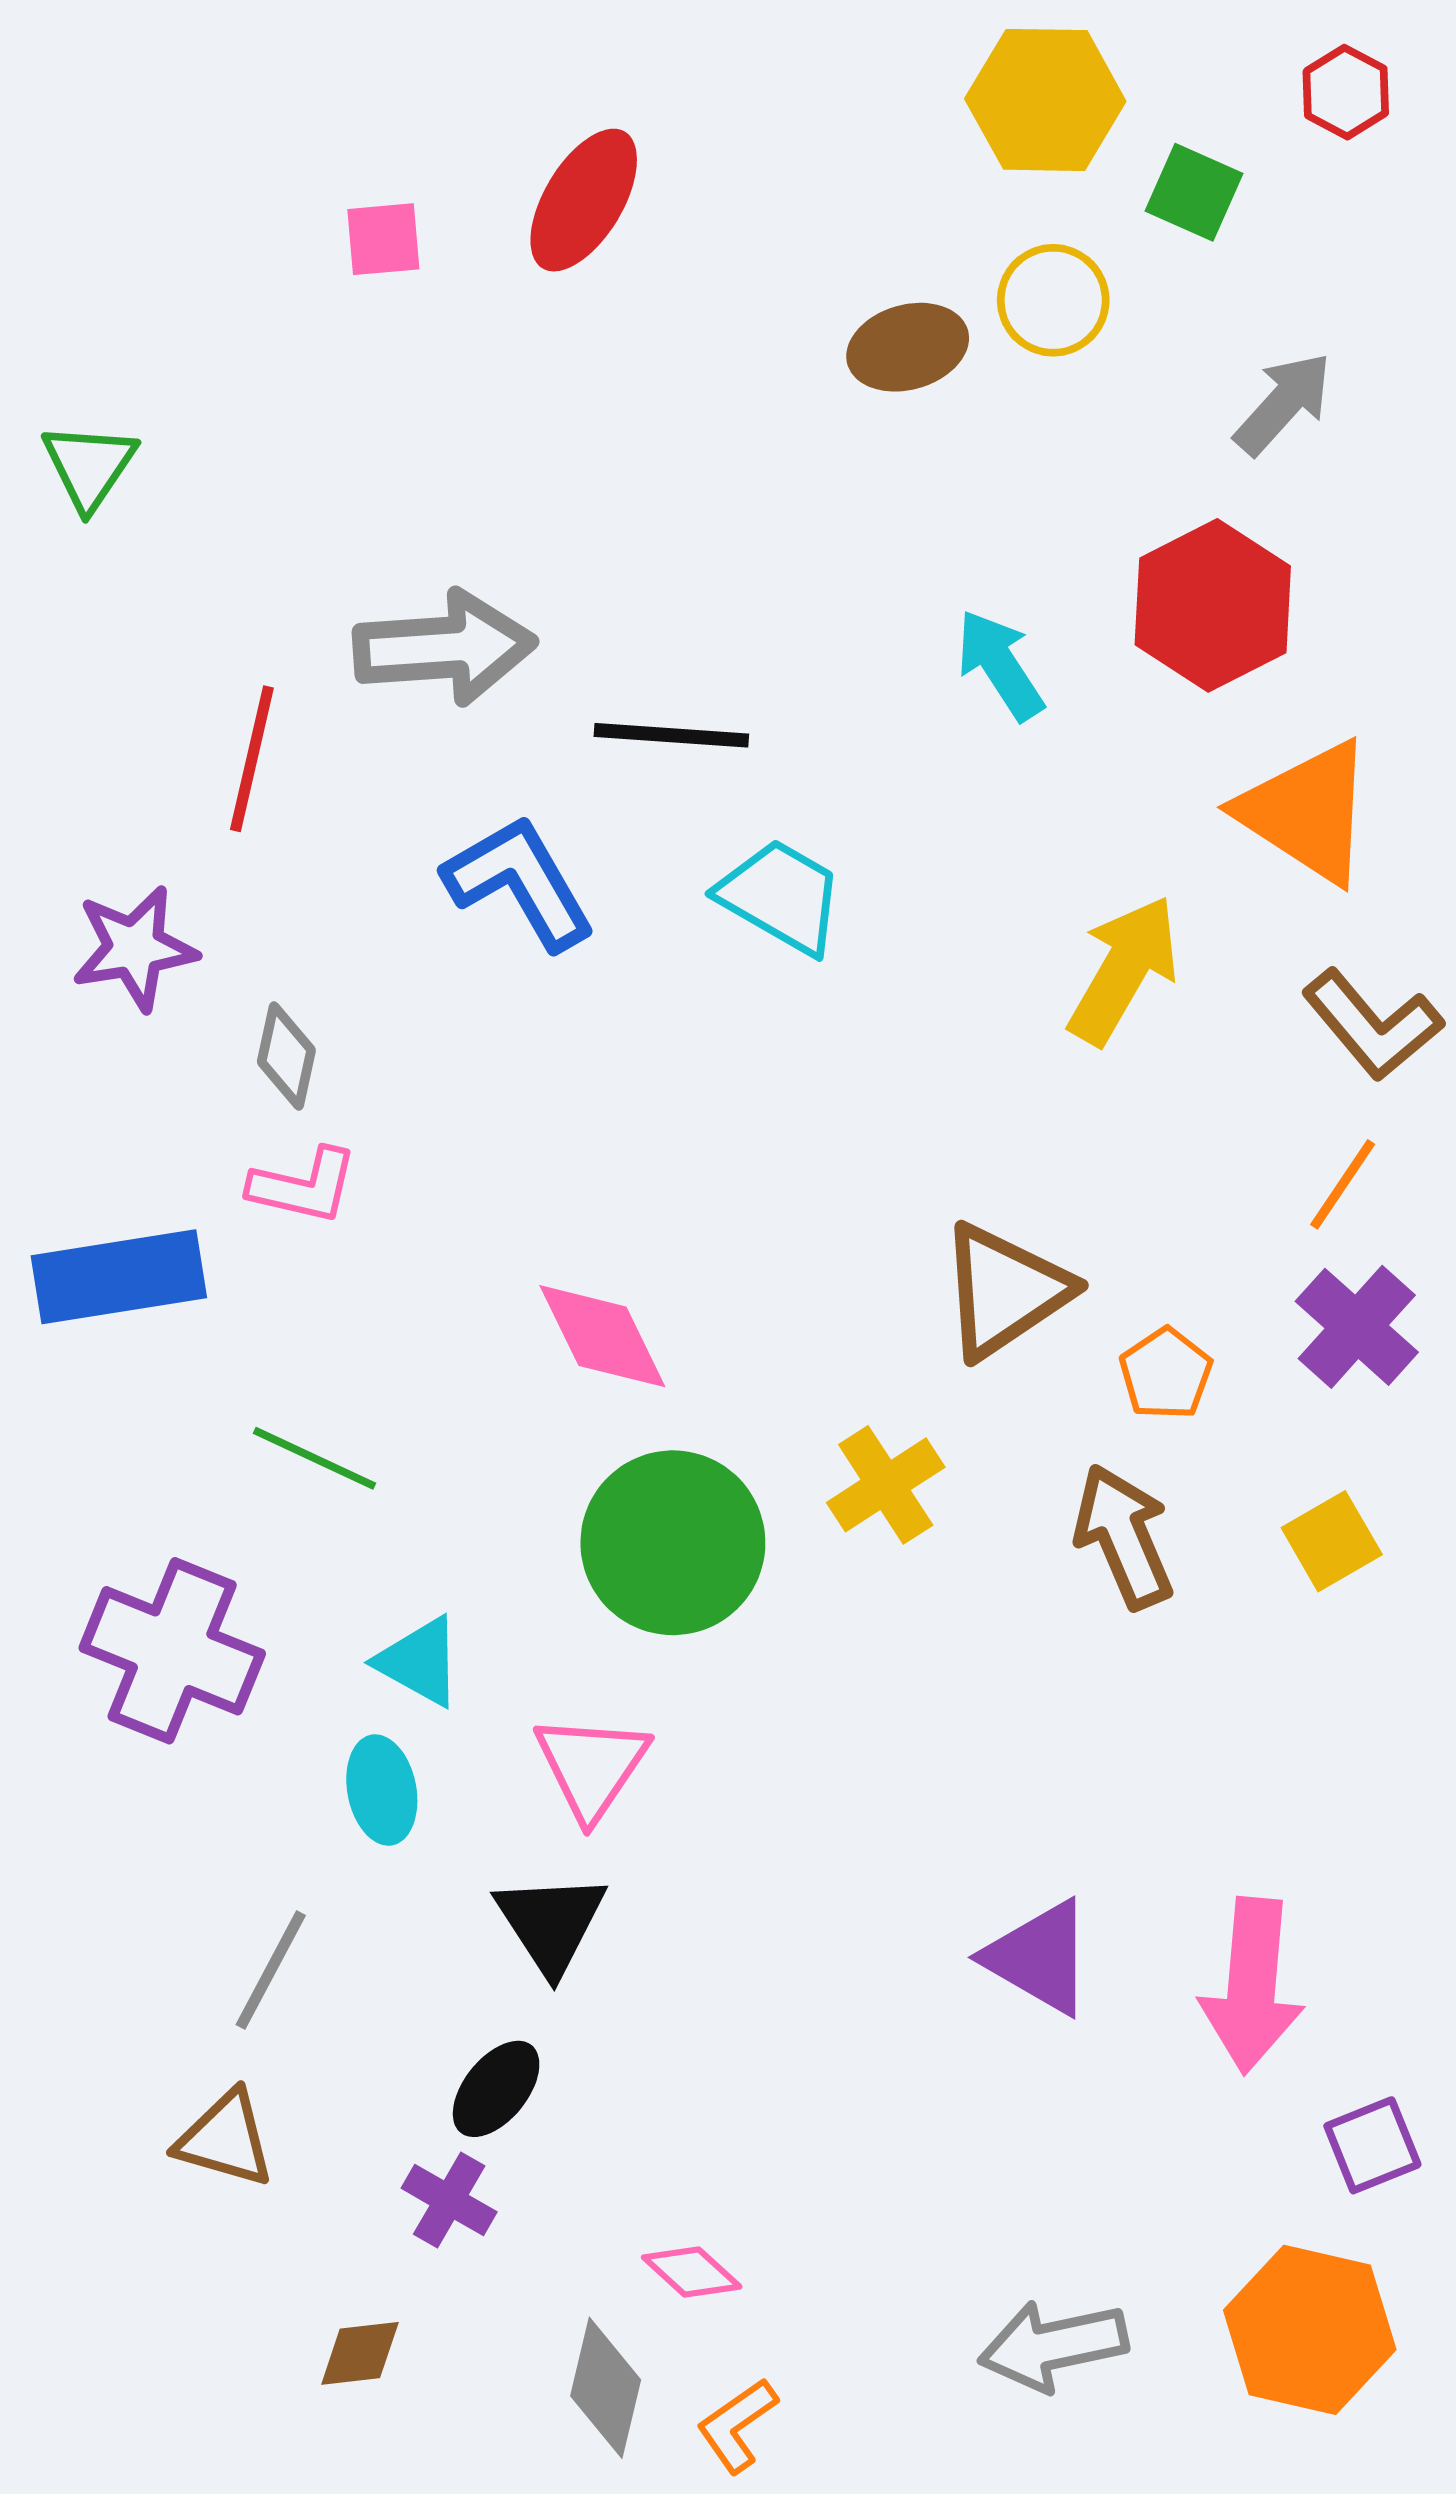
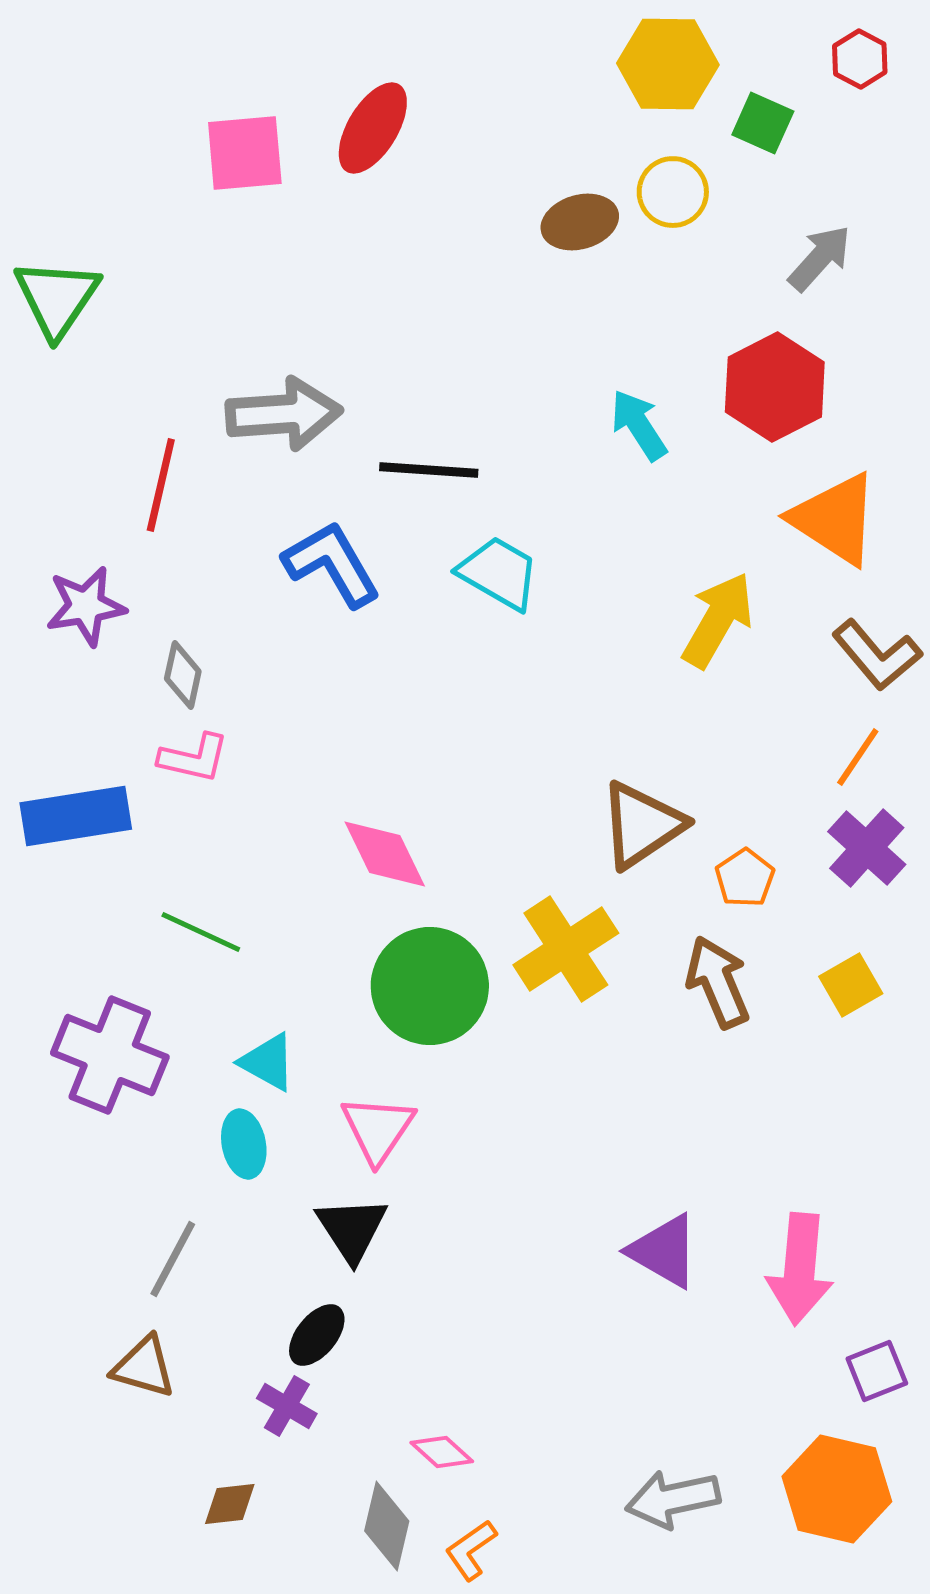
pink square: (383, 239) -> (245, 153), size x1.6
green triangle: (89, 466) -> (57, 298), size x1.4
yellow cross: (886, 1485) -> (566, 949), size x1.4

